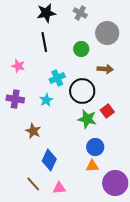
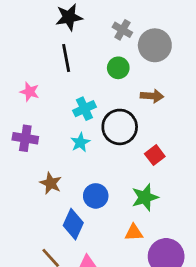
gray cross: (80, 13) -> (122, 30), moved
cyan star: (46, 100) -> (80, 142), moved
green star: (87, 119) -> (145, 197), moved, turned -30
blue circle: (95, 147) -> (96, 196), moved

